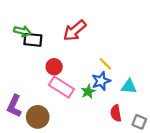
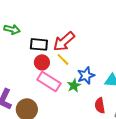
red arrow: (75, 31) -> (64, 41), moved
black rectangle: (33, 40) -> (39, 44), moved
yellow line: (105, 64) -> (63, 59), moved

